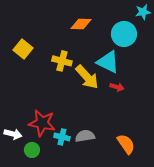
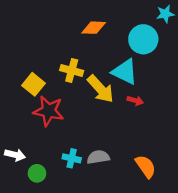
yellow square: (23, 49) -> (34, 84), moved
red star: (42, 123) -> (49, 111), moved

